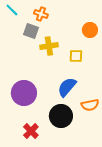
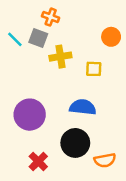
cyan line: (12, 10) -> (15, 39), moved
blue semicircle: (67, 87) -> (83, 107), turned 55
orange semicircle: (90, 105) -> (105, 160), moved

